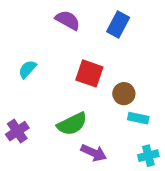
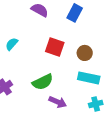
brown circle: (124, 94) -> (85, 53), moved
cyan rectangle: (138, 118) -> (89, 78), size x1.5

